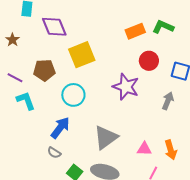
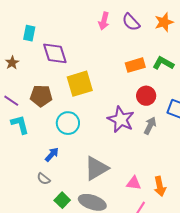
gray arrow: (168, 101) -> (150, 126), moved
blue arrow: (60, 128) -> (52, 155), size x0.7

